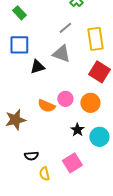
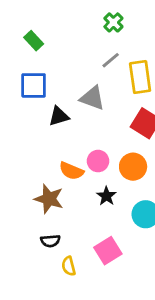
gray line: (65, 28) -> (111, 60), moved
brown star: (15, 120) -> (49, 199), moved, turned 30
black star: (77, 130) -> (106, 196), moved

